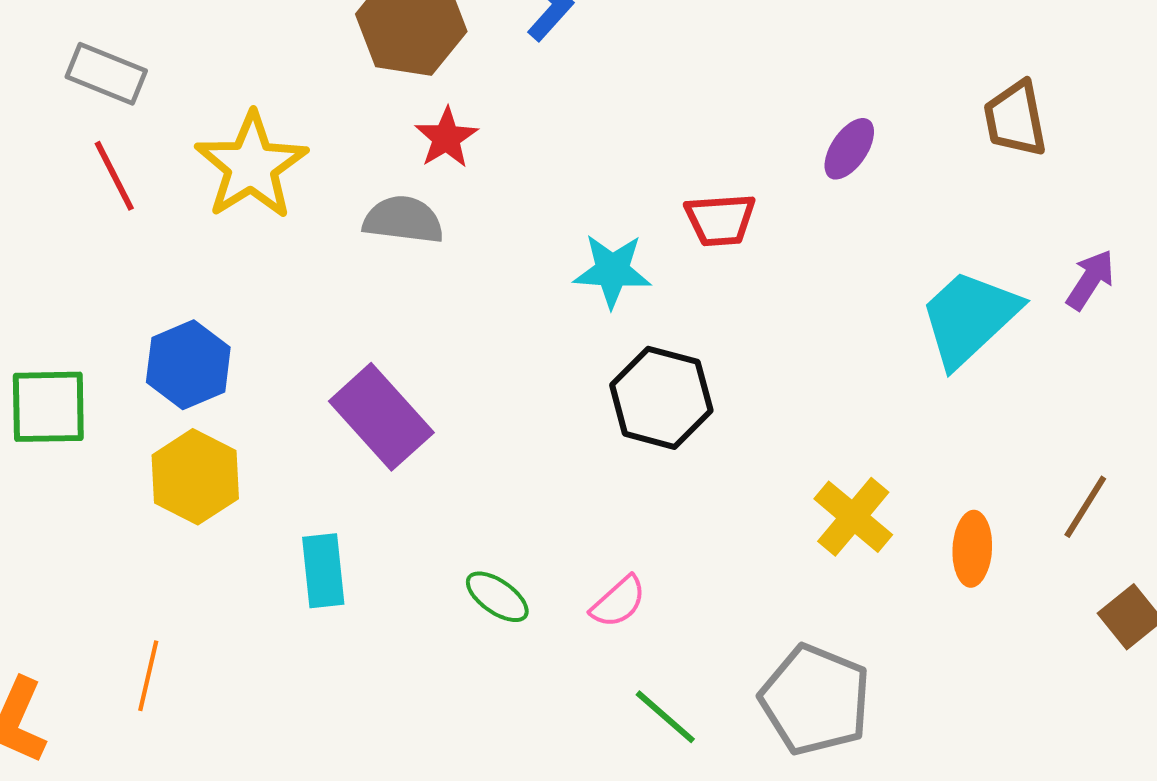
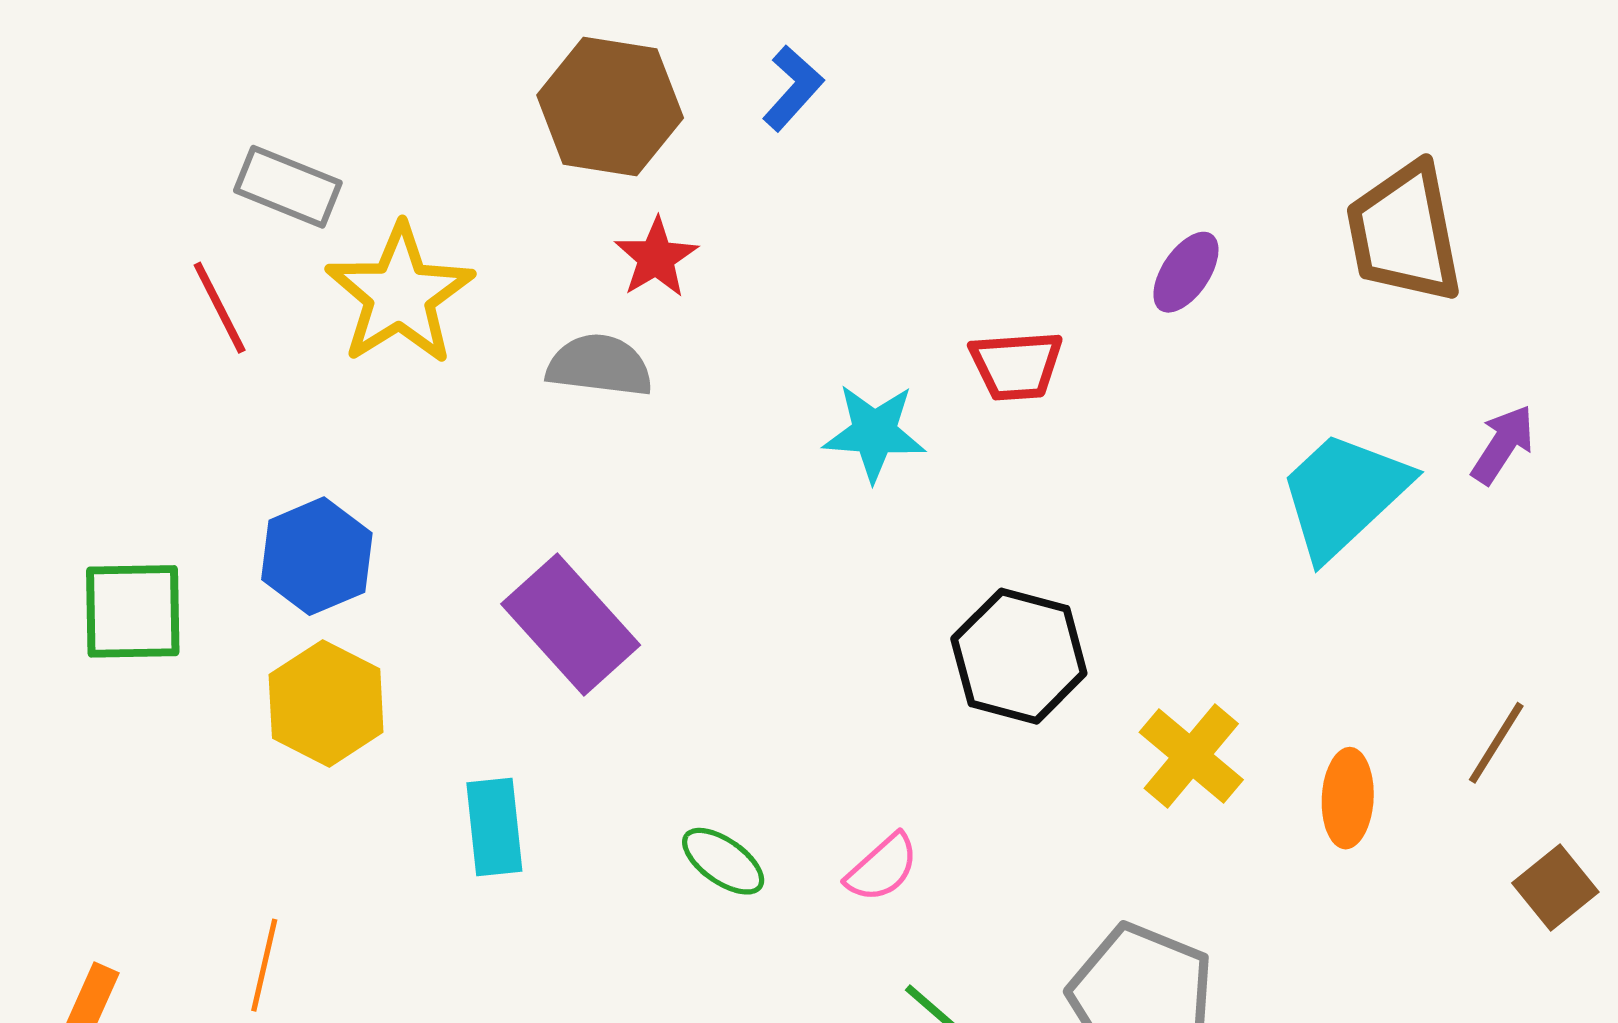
gray rectangle: (106, 74) -> (288, 187), moved
brown trapezoid: (1015, 119) -> (1404, 233), size x1.4
black hexagon: (661, 398) -> (1019, 656), moved

